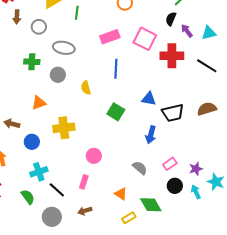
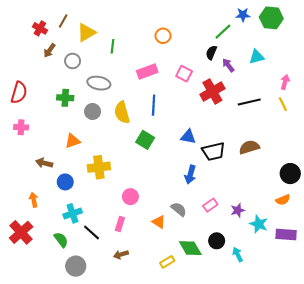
brown arrow: (17, 17) -> (49, 50), turned 32
cyan triangle: (209, 33) -> (257, 57), moved
pink square: (145, 39) -> (184, 74), size x0.7
red cross: (172, 56) -> (212, 91), turned -30
black line: (207, 66) -> (249, 102), turned -45
yellow semicircle: (86, 88) -> (122, 113), moved, size x1.5
green square: (116, 112) -> (145, 140), moved
black circle: (175, 186) -> (217, 241), moved
cyan arrow: (196, 192) -> (238, 254), moved
orange triangle: (121, 194) -> (159, 222), moved
gray circle: (52, 217) -> (76, 266), moved

